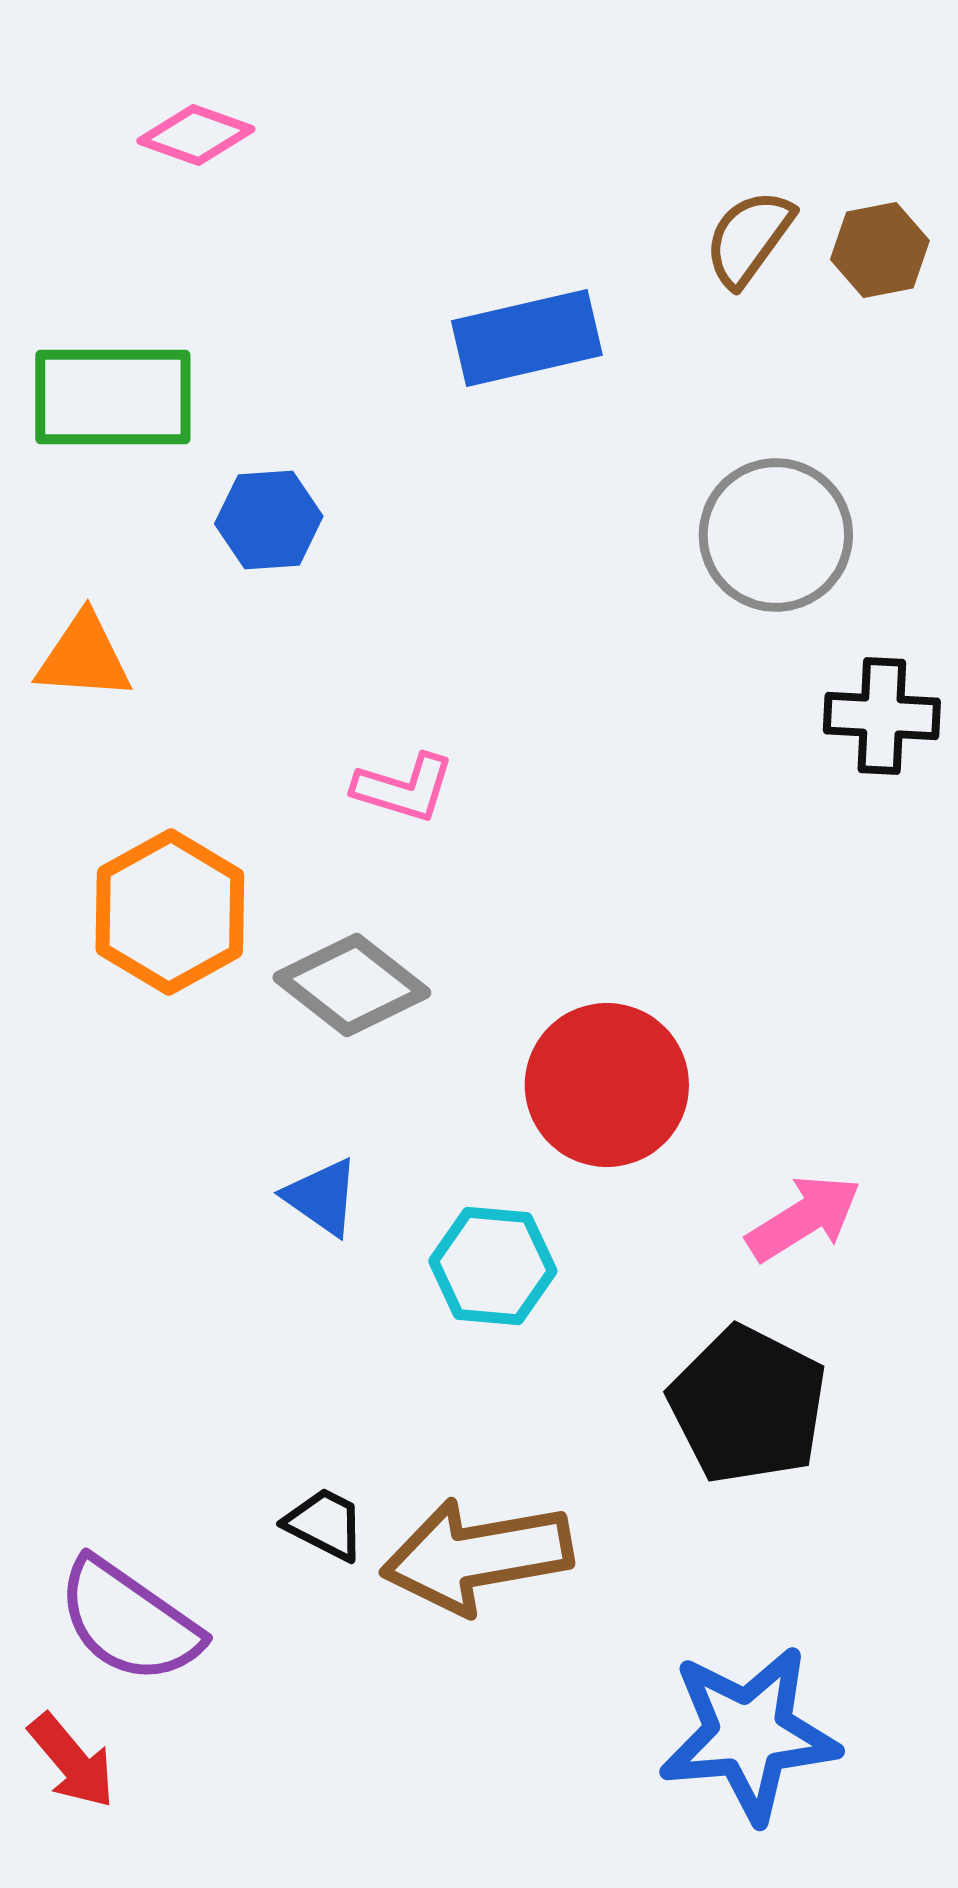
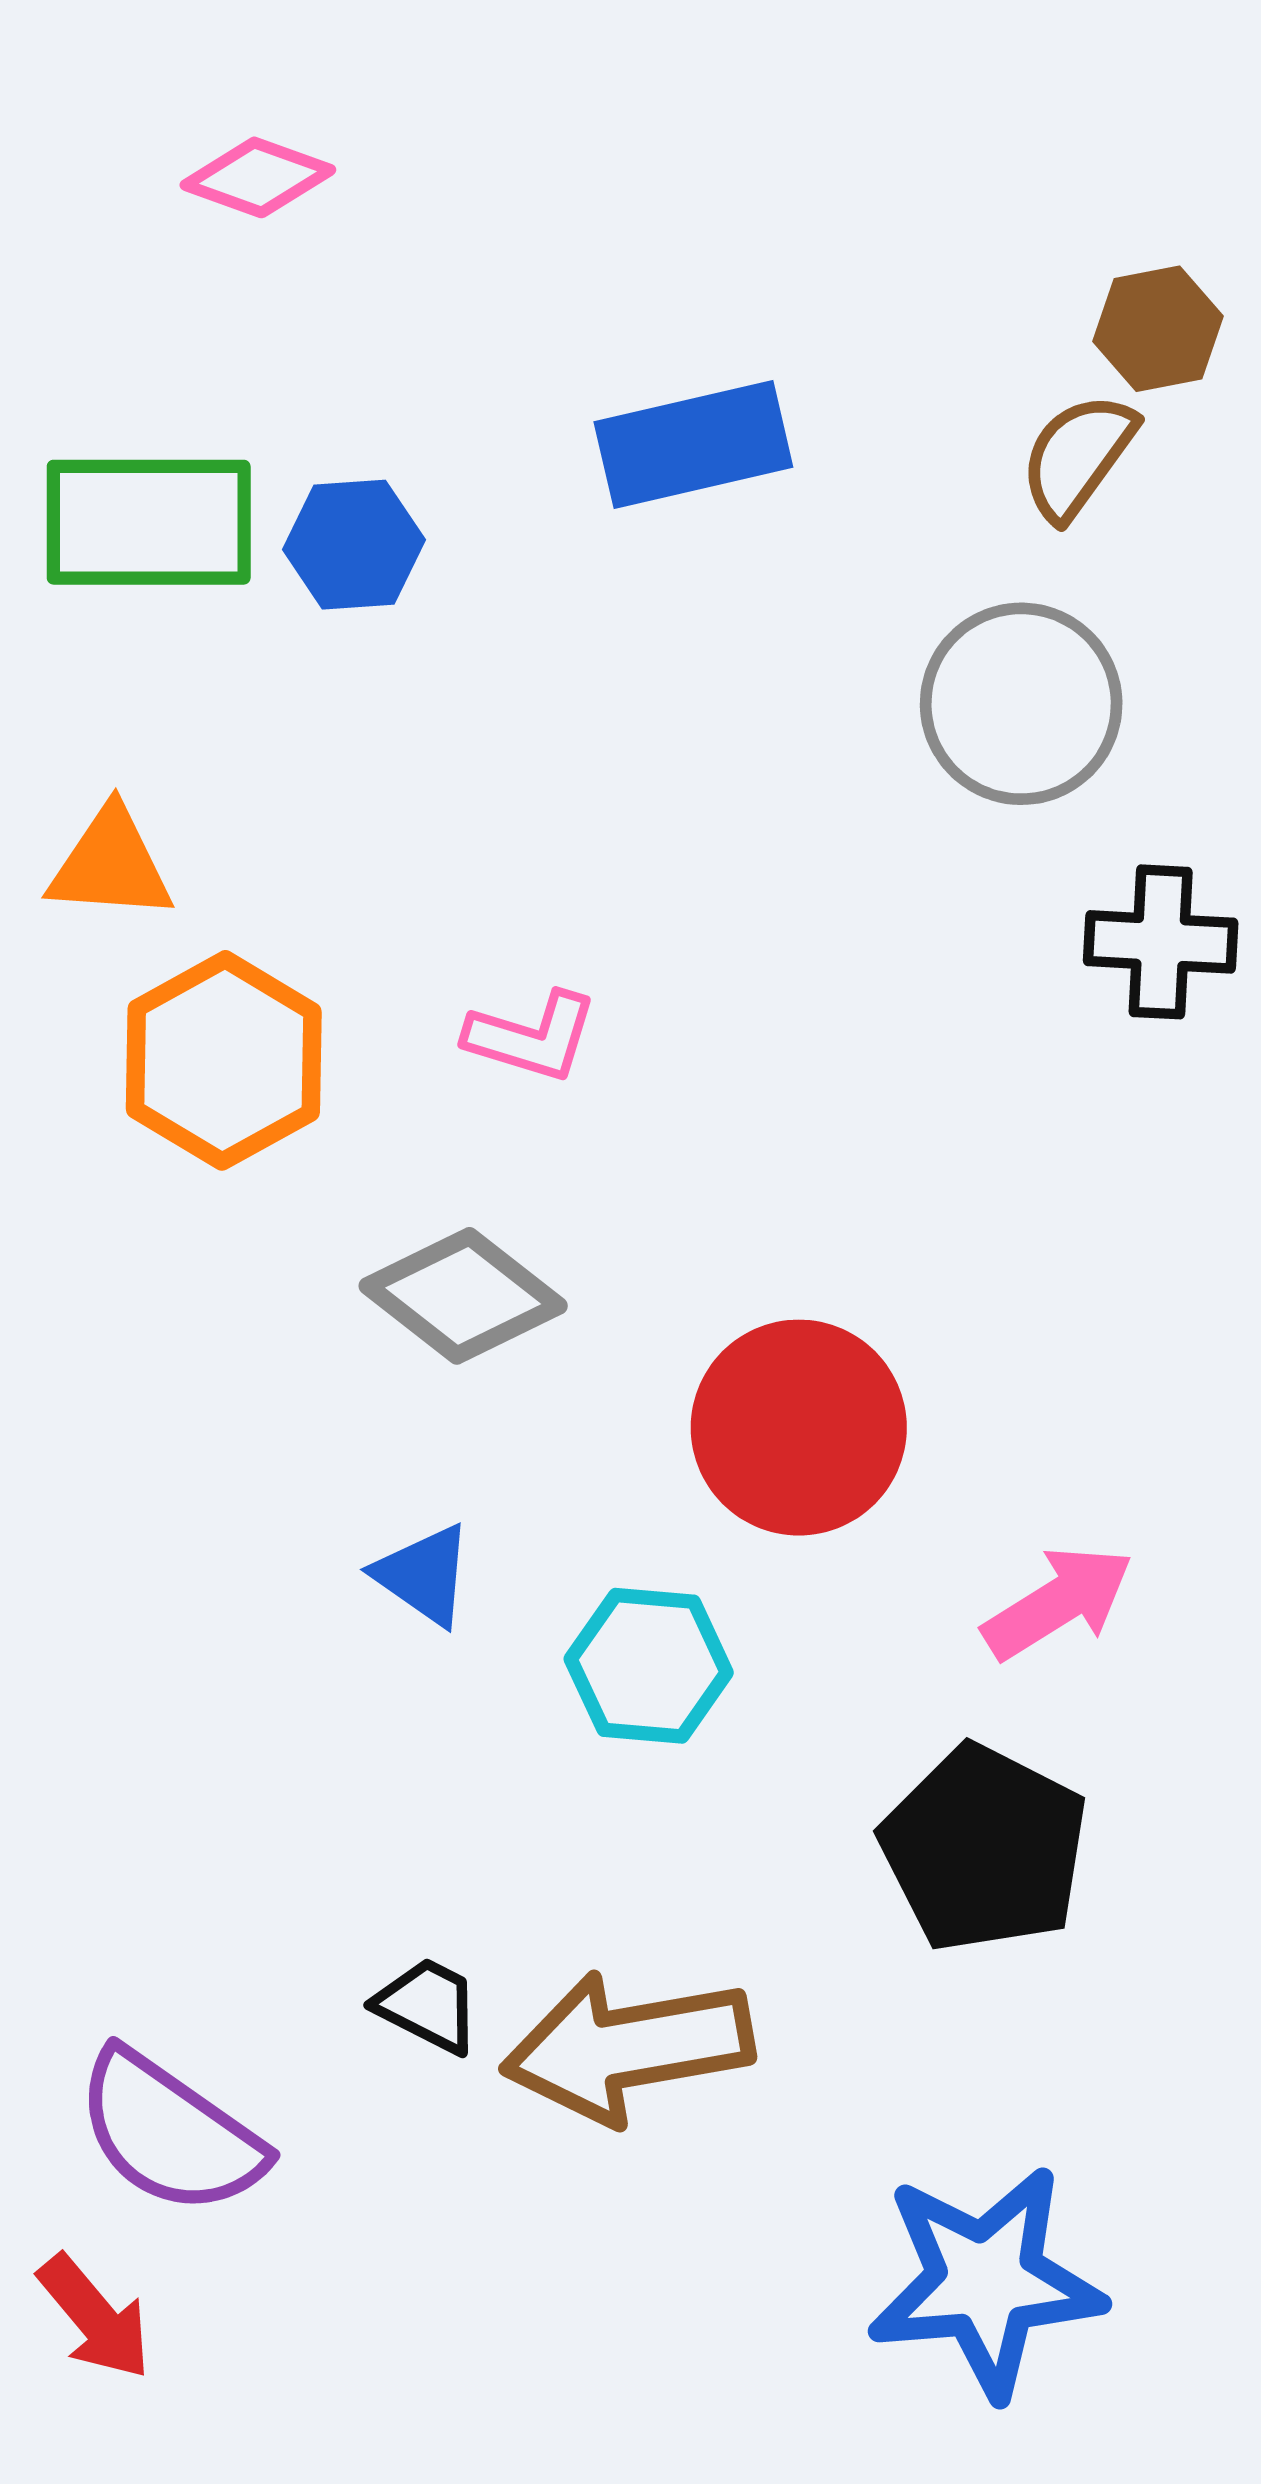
brown semicircle: (749, 238) -> (1078, 456), moved
blue hexagon: (269, 520) -> (354, 545), moved
orange hexagon: (170, 912) -> (224, 1060), moved

